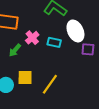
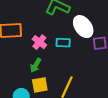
green arrow: (15, 50) -> (36, 65), moved

